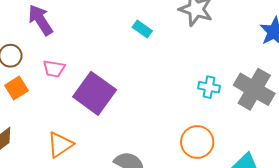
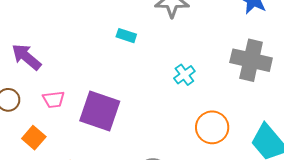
cyan cross: (209, 87) -> (184, 75), moved, turned -30
orange square: (16, 88) -> (34, 138), moved

